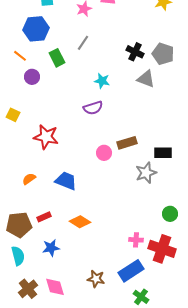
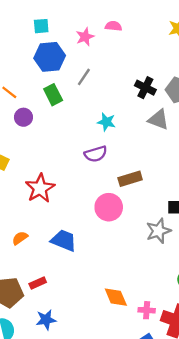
blue hexagon: (36, 29) -> (50, 57), moved
red star: (46, 137) -> (40, 188), turned 30
brown rectangle: (127, 143) -> (130, 179), moved
pink circle: (104, 153) -> (109, 207), size x1.5
orange diamond: (80, 222) -> (116, 297), moved, turned 35

